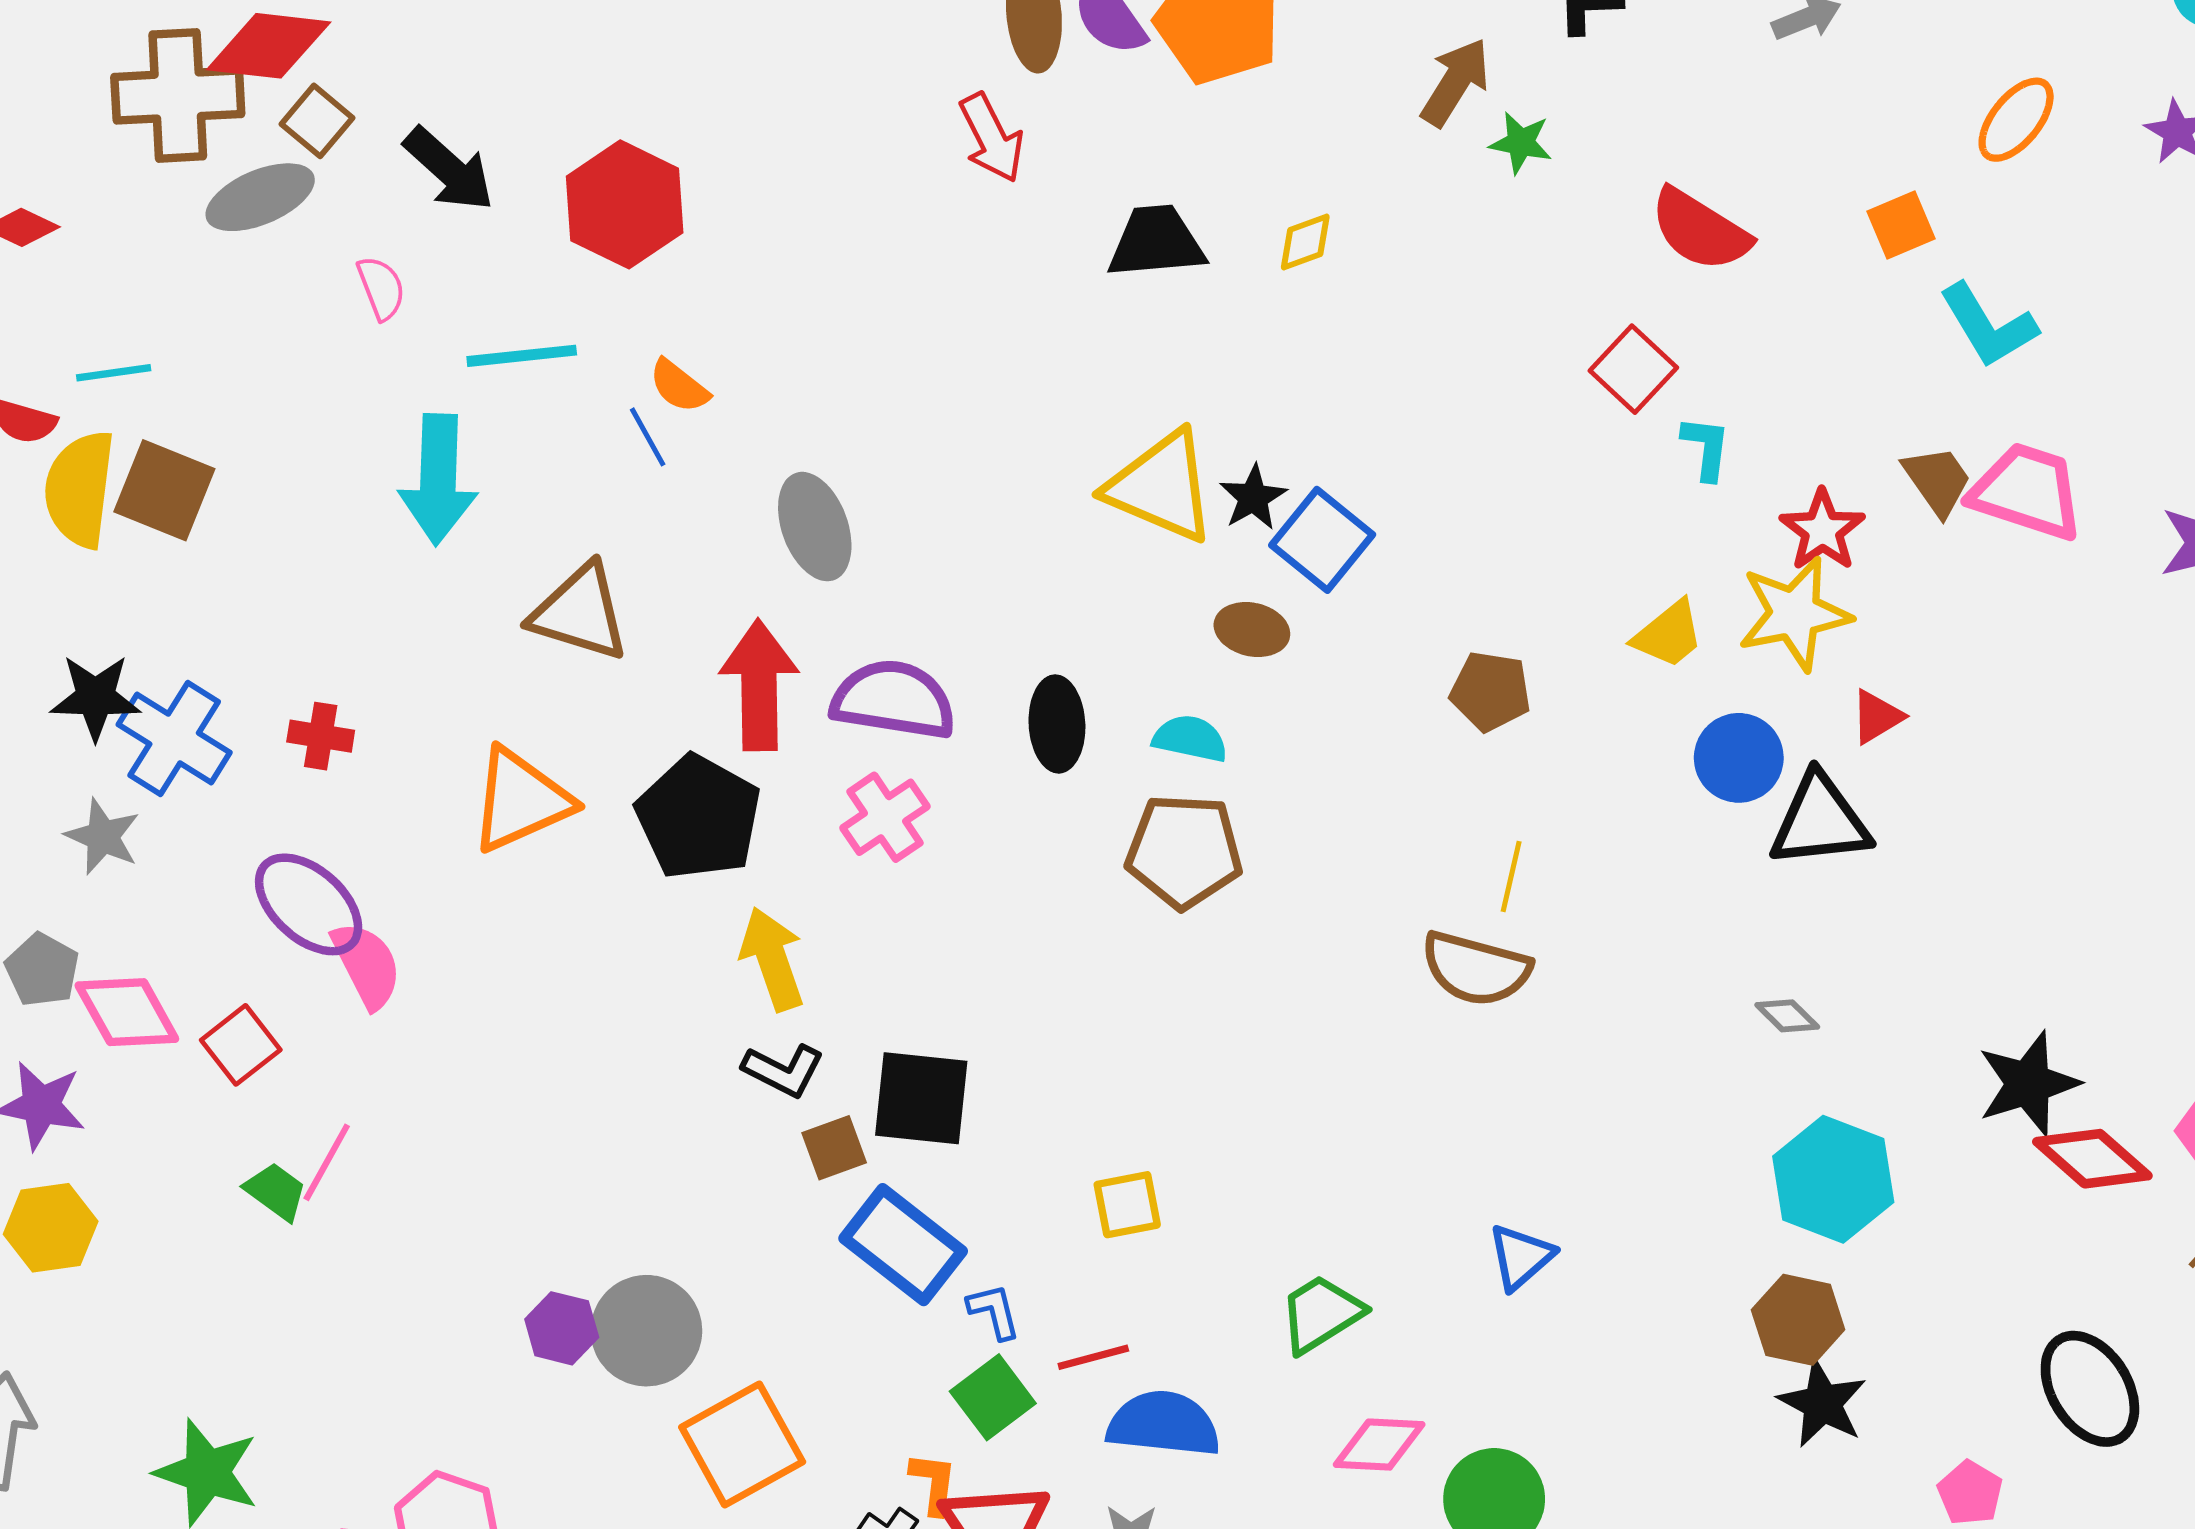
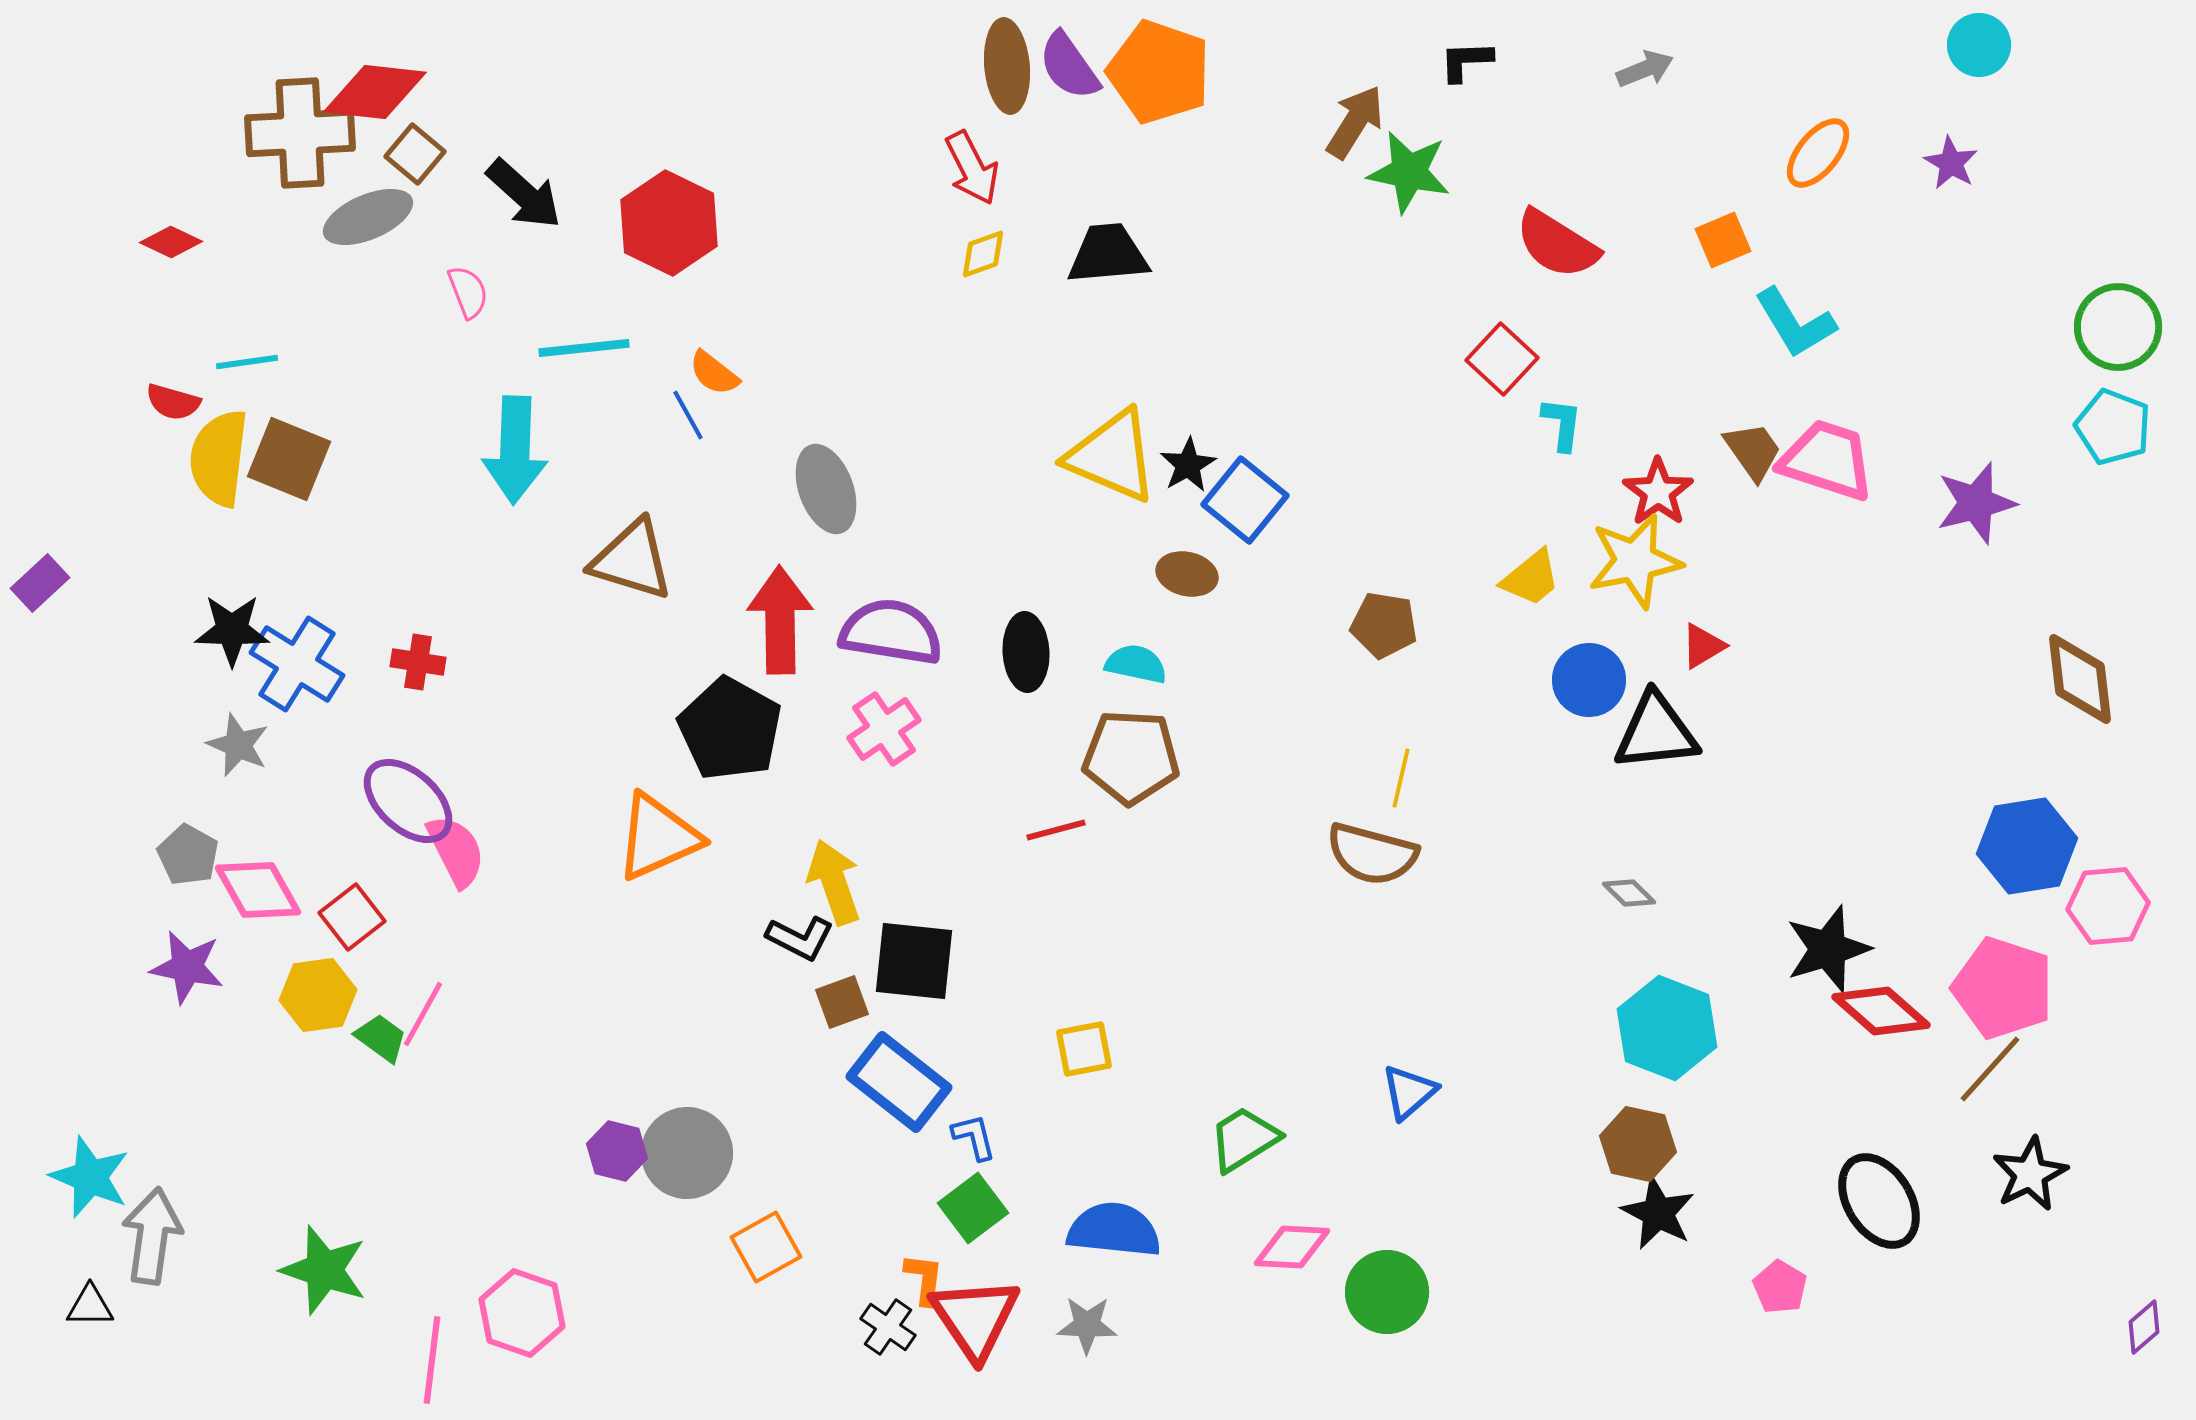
green star: (1521, 143) -> (1409, 172), size x1.6
yellow diamond: (1305, 242) -> (983, 254), moved
orange triangle: (520, 800) -> (658, 837), moved
yellow arrow: (772, 959) -> (834, 882), moved
yellow hexagon: (51, 1228) -> (318, 995), moved
red line: (1093, 1357) -> (1056, 830), moved
orange square: (742, 1445) -> (766, 1247), size x0.7

